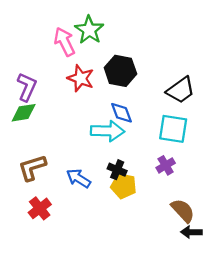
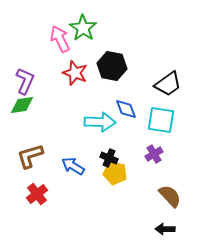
blue diamond: (121, 113) -> (126, 109), moved
black arrow: (191, 232) -> (165, 229), moved

